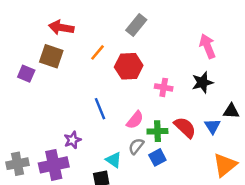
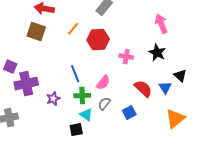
purple square: (26, 74) -> (10, 67), moved
black star: (202, 82) -> (157, 53), turned -30
black triangle: (231, 111) -> (180, 76), turned 40
green cross: (157, 131) -> (82, 96), moved
blue square: (157, 157) -> (129, 113), moved
purple cross: (54, 165) -> (26, 84), moved

